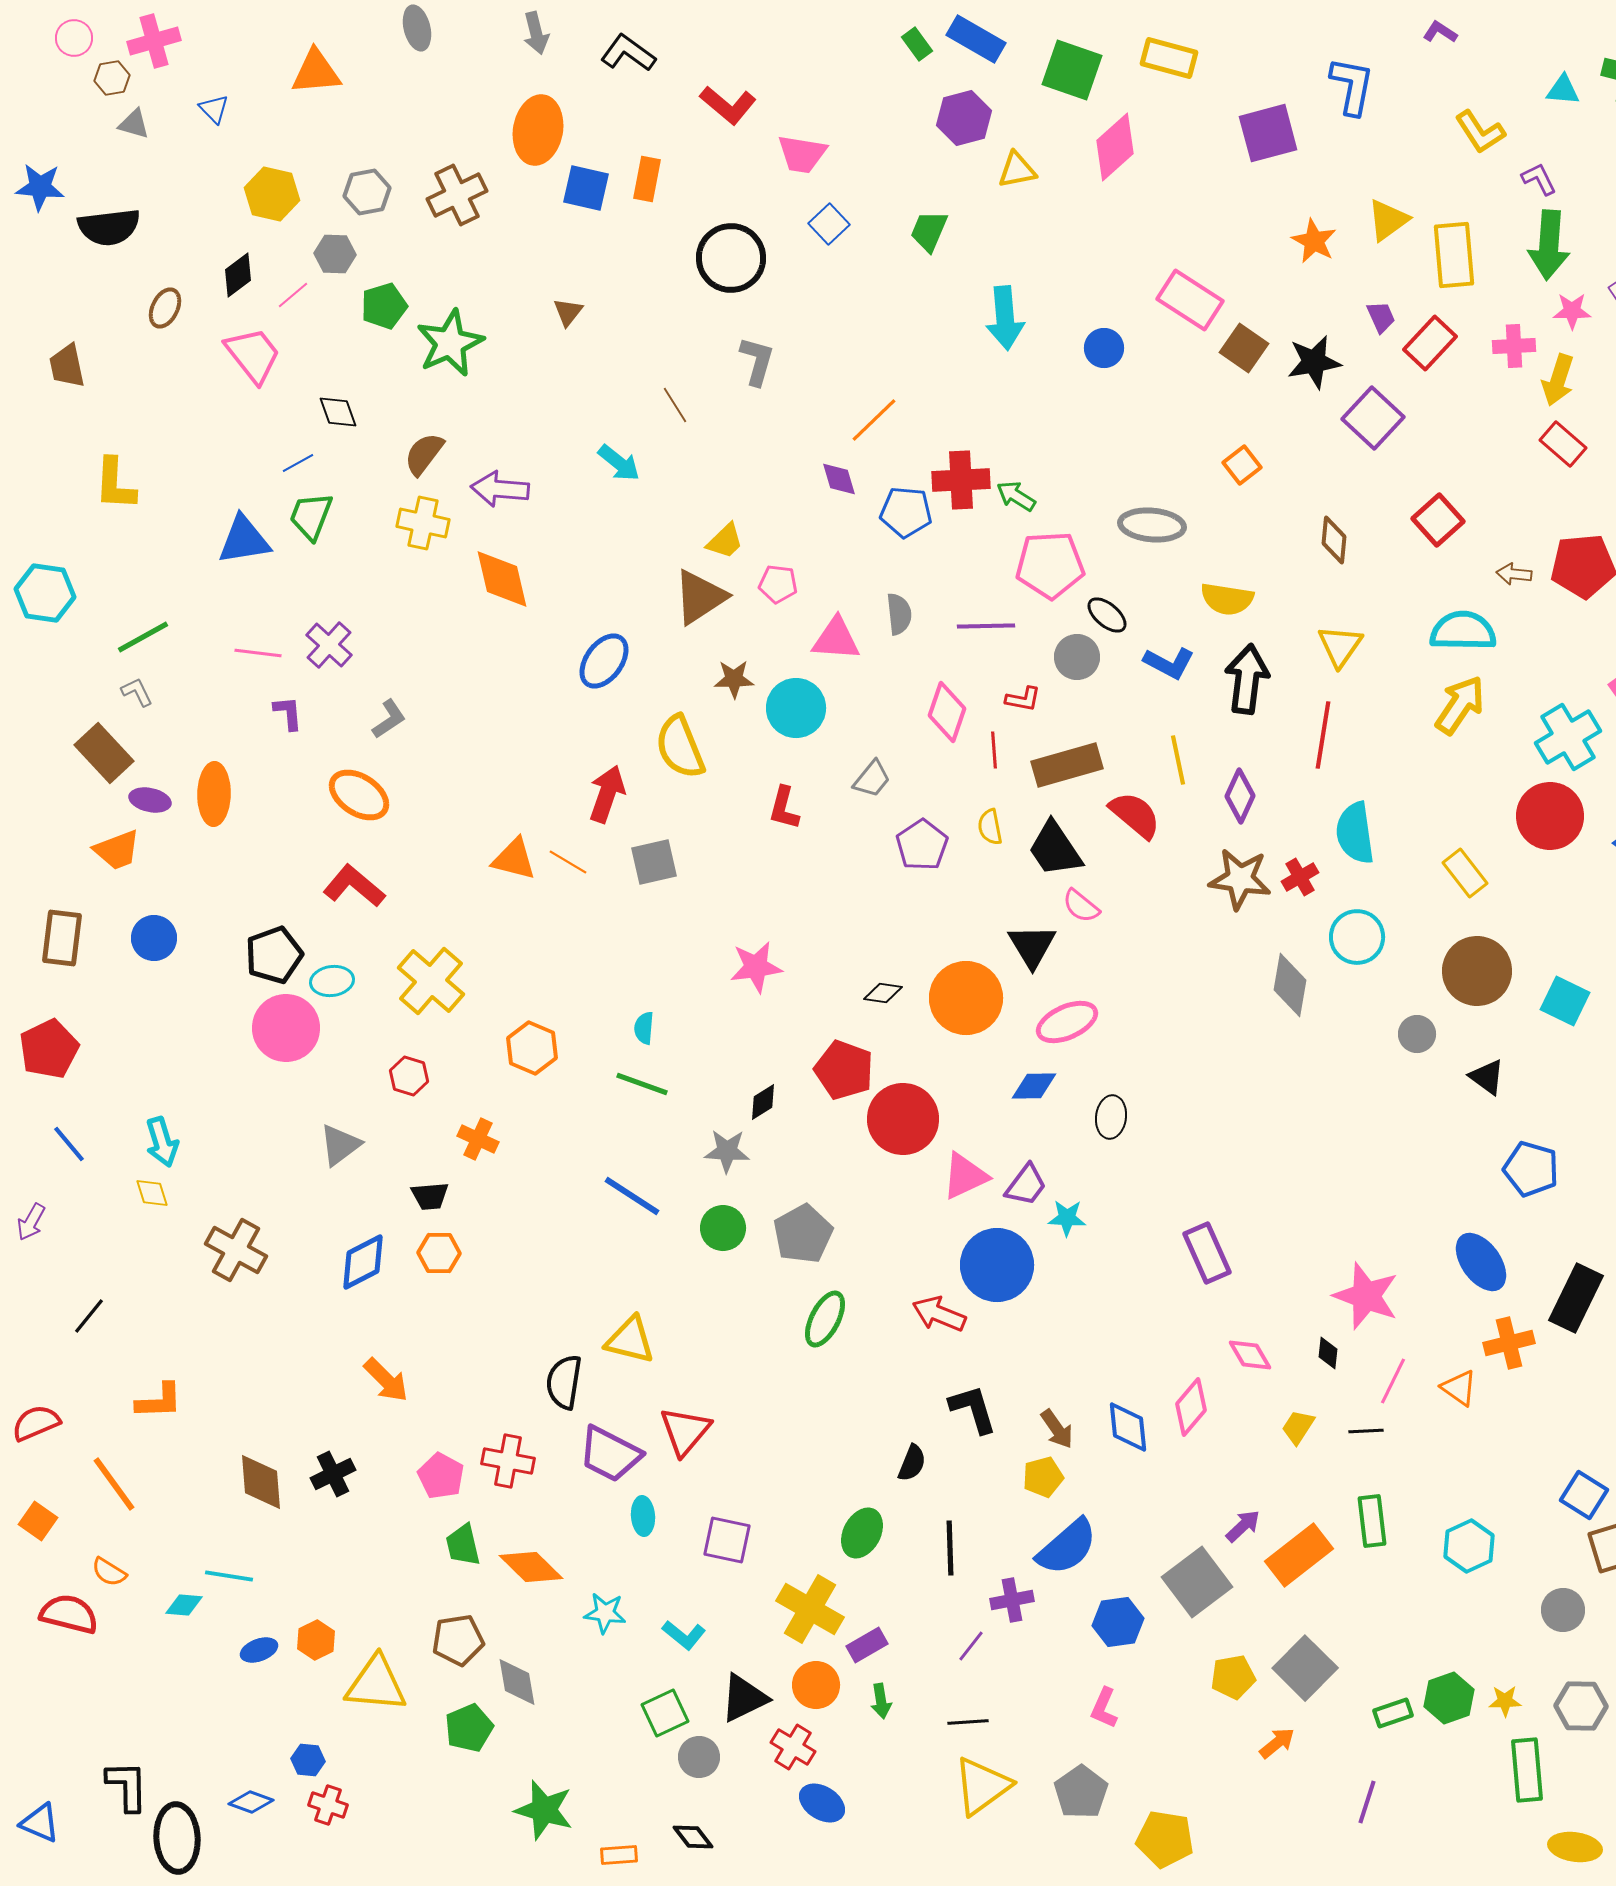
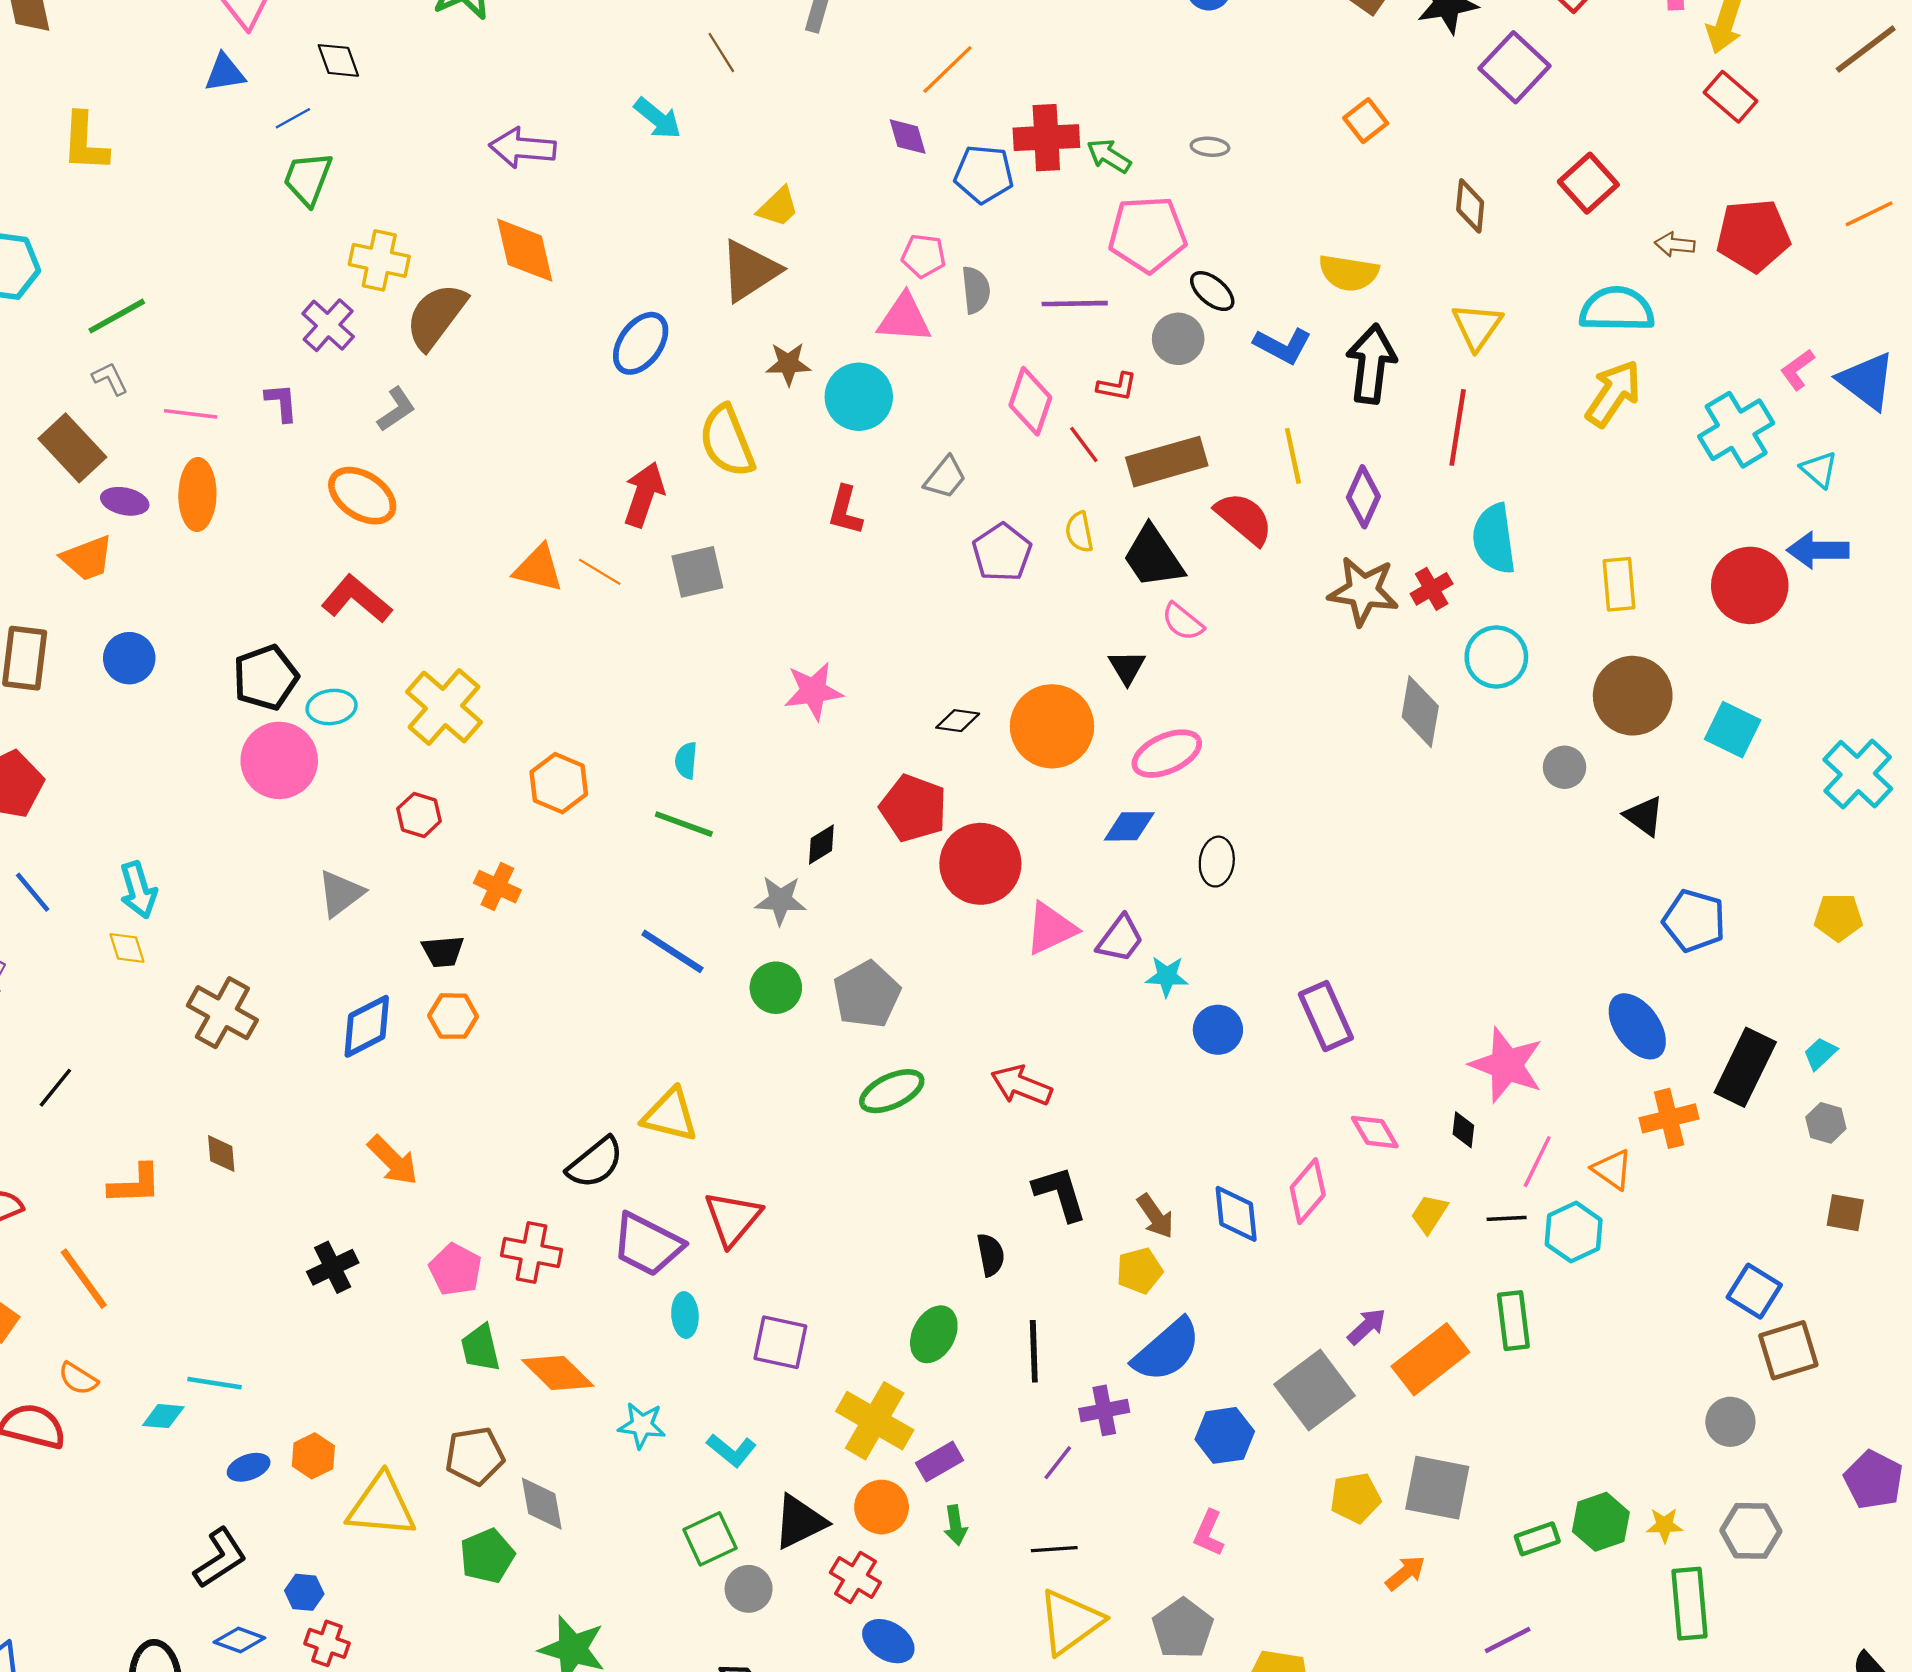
brown semicircle: (424, 454) -> (436, 316), moved, size x1.4
yellow cross: (423, 523) -> (379, 260), moved
gray ellipse: (1152, 525) -> (1210, 147), moved, size x0.5
blue triangle: (244, 540) -> (225, 73), moved, size x0.7
pink pentagon: (778, 584) -> (924, 256), moved
pink line: (258, 653) -> (191, 414), moved
red line: (994, 750) -> (1084, 444), turned -33
red circle: (1550, 816) -> (1750, 585), moved
yellow rectangle: (1465, 873) -> (1619, 584), turned 33
black triangle: (1032, 946) -> (1127, 667), size x0.7
blue circle: (997, 1265) -> (1218, 1030), moved, size x0.6
green ellipse: (825, 1319) -> (892, 1091), turned 38
black semicircle: (564, 1382) -> (595, 1163), turned -138
black semicircle: (912, 1463) -> (991, 1255), turned -33
brown diamond: (261, 1482) -> (221, 1154), moved, size x0.6
cyan hexagon: (1469, 1546) -> (1574, 1232), moved
gray square: (1305, 1668) -> (1437, 1488), turned -34
black L-shape: (127, 1786) -> (220, 1558), moved, turned 58
purple line: (1367, 1802) -> (1508, 1640), turned 45

